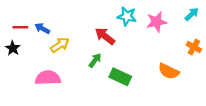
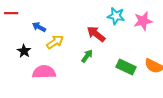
red line: (20, 27) -> (11, 13), moved
black star: (13, 48) -> (24, 51), moved
green rectangle: (120, 77) -> (126, 67), moved

